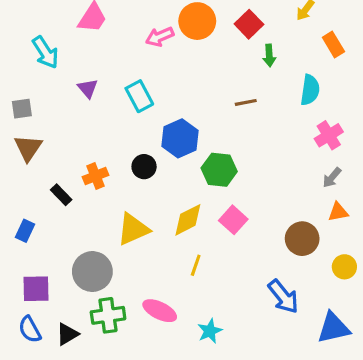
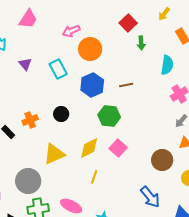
orange circle: (197, 21) -> (90, 49), moved
brown line: (246, 102) -> (126, 85), moved
blue hexagon: (180, 138) -> (92, 85), moved

